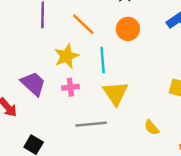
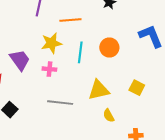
orange line: (83, 24) -> (70, 20), turned -60
orange circle: (128, 29) -> (109, 48), moved
yellow triangle: (115, 93) -> (99, 90), moved, turned 40

